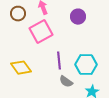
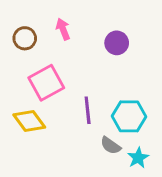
pink square: (41, 32) -> (46, 83), moved
gray semicircle: (66, 82) -> (111, 146), moved

